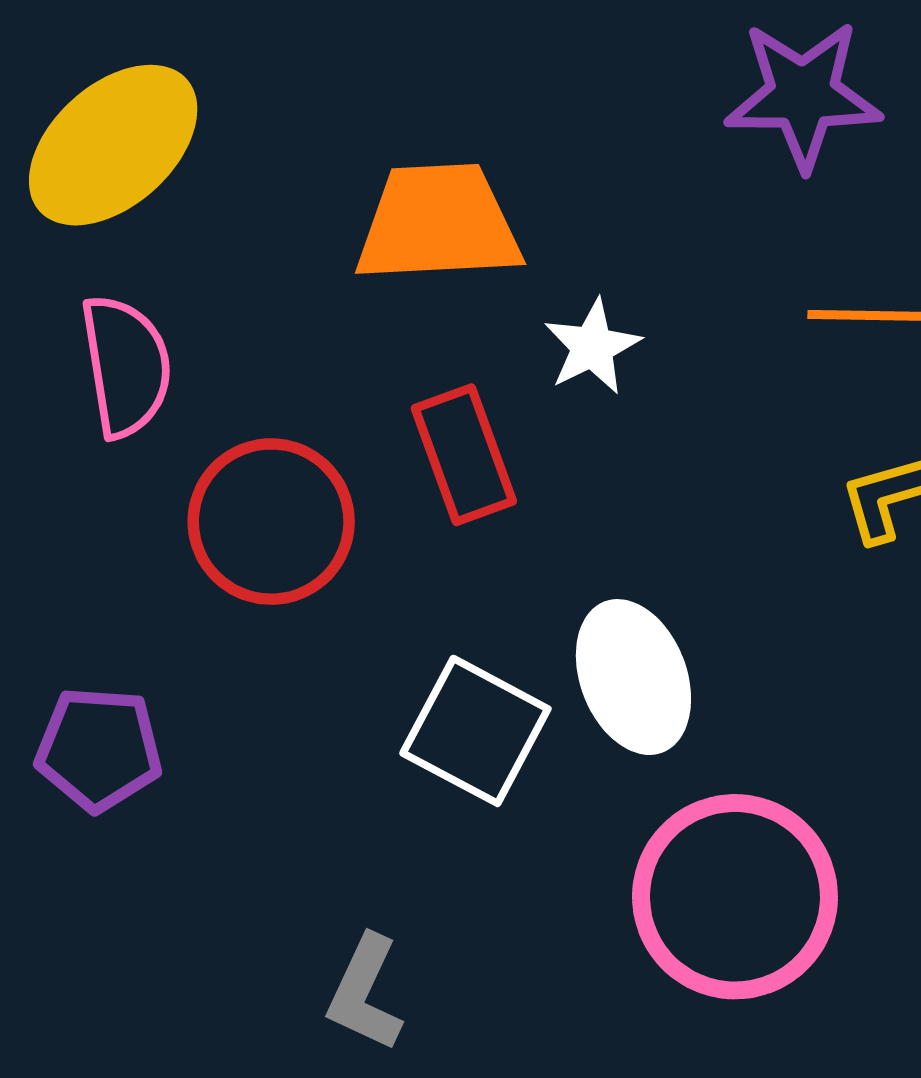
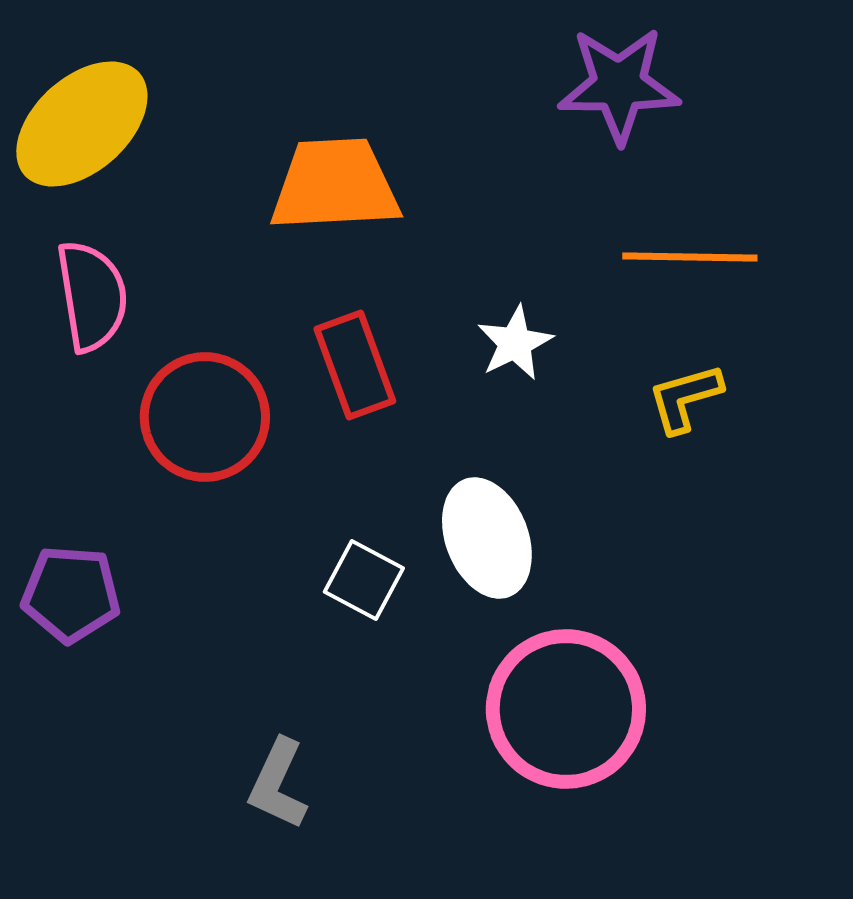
white star: (592, 347) -> (515, 343), moved
white square: (475, 731) -> (364, 580), size x0.7

